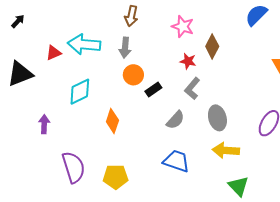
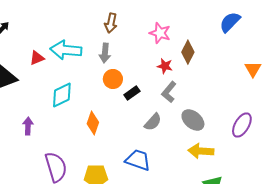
gray ellipse: (217, 118) -> (193, 120), turned -35
blue trapezoid: (176, 161) -> (138, 160), moved

